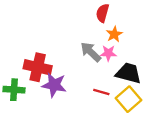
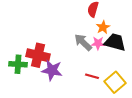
black trapezoid: (128, 73) -> (115, 42), moved
green cross: (14, 90) -> (18, 64), moved

